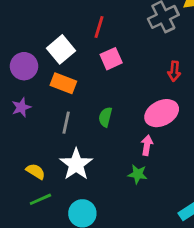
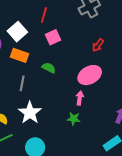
red arrow: (174, 71) -> (98, 45), turned 32
green semicircle: (105, 117) -> (49, 68), moved, turned 104

